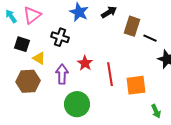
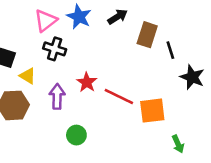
pink triangle: (32, 15) -> (46, 21), moved
black line: (150, 38) -> (170, 50), turned 48
red line: (110, 74) -> (119, 96), turned -55
green circle: (77, 104) -> (76, 135), size x0.6

